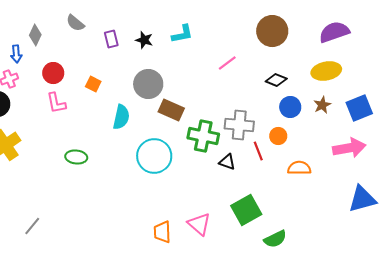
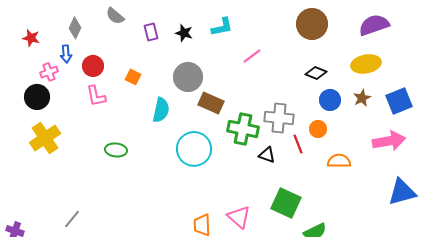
blue arrow: (16, 54) -> (66, 54), moved
pink line: (227, 63) -> (252, 56), moved
green square: (246, 210) -> (286, 203), turned -36

